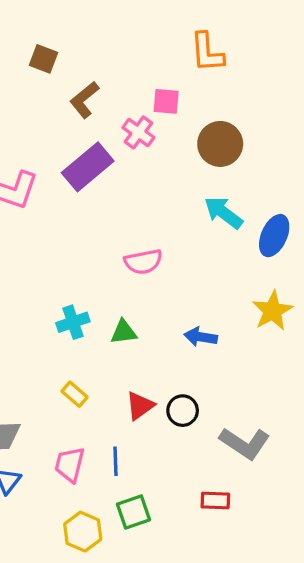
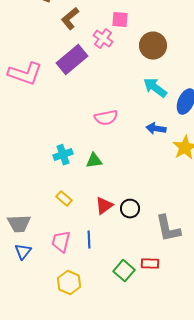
blue arrow: (201, 337) -> (156, 129), moved
gray L-shape: (245, 443) -> (168, 229), turned 44
green square: (134, 512) -> (124, 271), moved, turned -30

